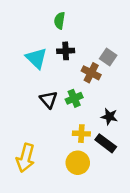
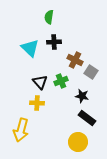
gray square: (108, 57) -> (91, 72), moved
black star: (109, 117) -> (82, 96), moved
yellow cross: (81, 134) -> (37, 103), moved
yellow circle: (78, 163) -> (78, 142), moved

